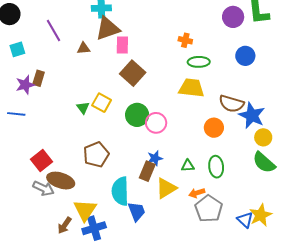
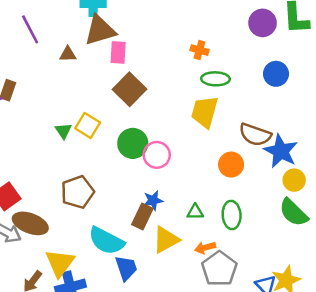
yellow trapezoid: (191, 88) -> (205, 112), turned -84
cyan semicircle: (120, 191) -> (106, 241), turned -64

